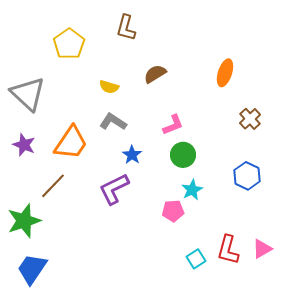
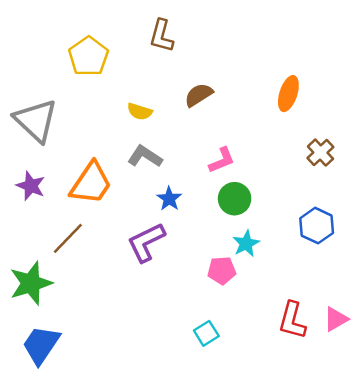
cyan square: (196, 259) -> (206, 333), moved

